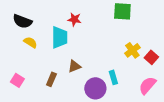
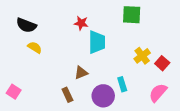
cyan trapezoid: (59, 37) -> (97, 42), moved
brown rectangle: (51, 79) -> (67, 95), moved, turned -48
pink square: (17, 80) -> (14, 92), moved

